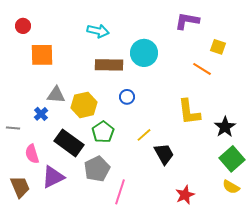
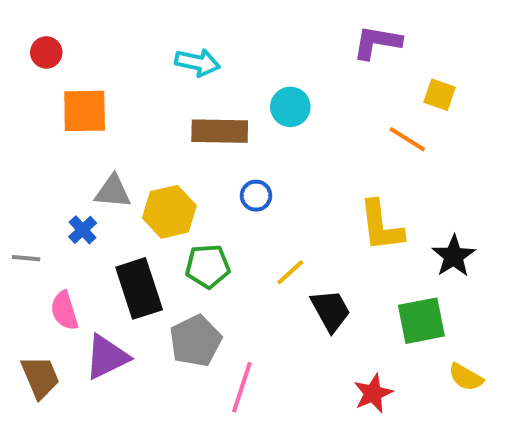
cyan circle: (144, 53) -> (290, 107), size x0.7
green pentagon: (103, 132) -> (208, 266), turned 30
black rectangle: (69, 143) -> (139, 288), turned 36
green square: (232, 159) -> (421, 321), moved, turned 30

